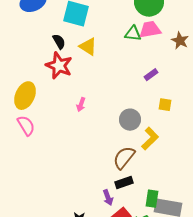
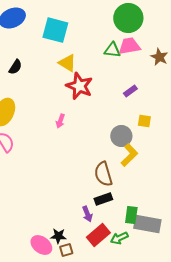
black semicircle: (59, 42) -> (15, 67), moved, turned 63
red star: (59, 66) -> (79, 86), moved
gray circle: (130, 120) -> (121, 136), moved
brown semicircle: (124, 158) -> (103, 174), turned -55

